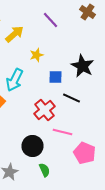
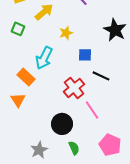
black star: (82, 66) -> (115, 30), moved
pink line: (62, 132) -> (92, 110), turned 42
pink pentagon: (84, 153) -> (110, 145), moved

